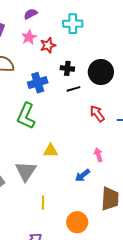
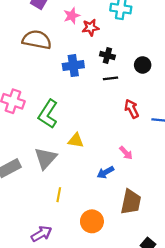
black circle: (101, 72) -> (143, 65), size x0.6
green L-shape: (26, 116) -> (48, 114), moved
pink arrow: (98, 155) -> (126, 153), turned 144

